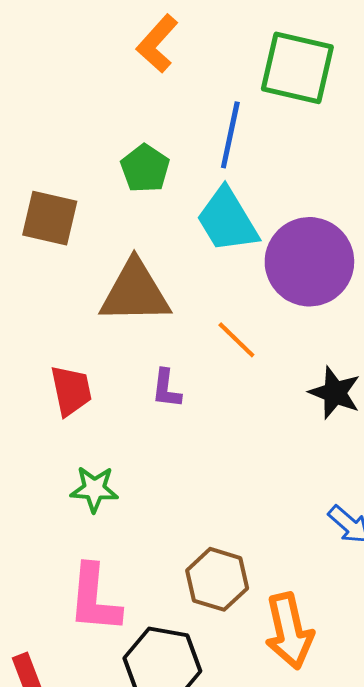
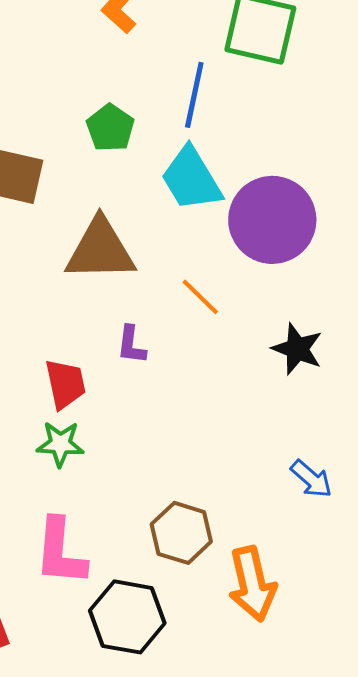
red trapezoid: (71, 391) -> (65, 384), moved

